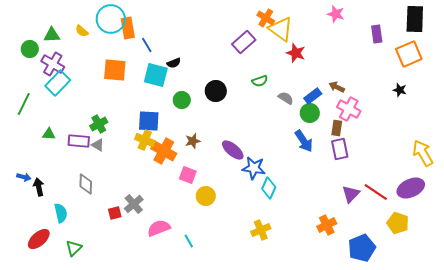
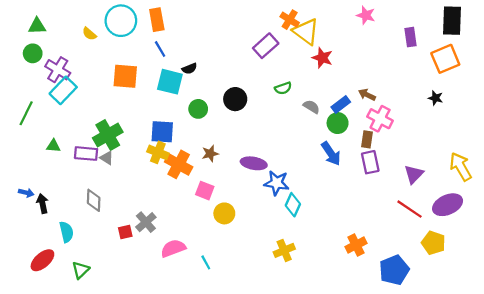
orange rectangle: (128, 28) -> (157, 20), moved
green triangle: (52, 35) -> (37, 26), moved
green cross: (99, 124) -> (108, 135), size x1.5
purple ellipse: (233, 150) -> (254, 163), turned -30
purple triangle: (351, 194) -> (414, 174), moved

